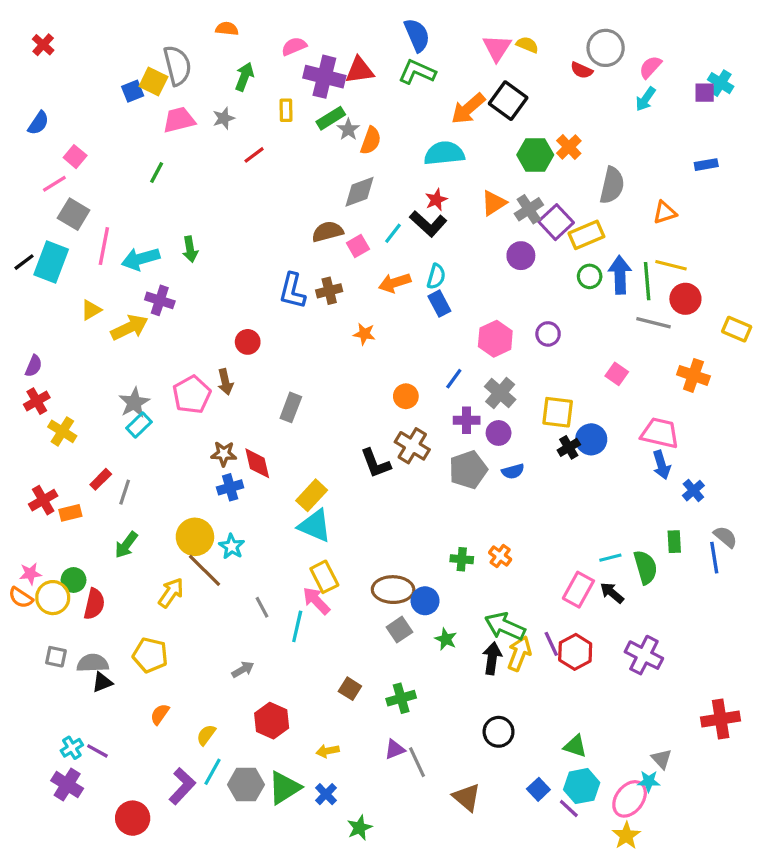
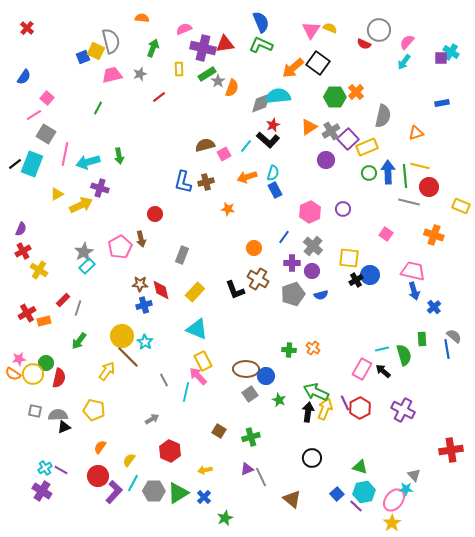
gray diamond: (360, 192) -> (261, 103), moved
yellow rectangle: (312, 495) -> (195, 292), moved
red circle: (133, 818) -> (98, 476), moved

